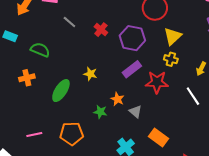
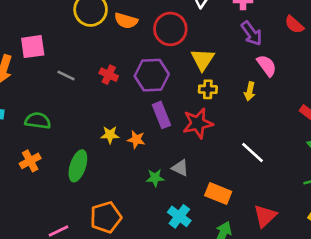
purple rectangle: (132, 69) -> (161, 115), turned -60
white line: (193, 96) -> (252, 153), moved
orange star: (117, 99) -> (136, 140), moved
green star: (100, 112) -> (155, 178), moved

